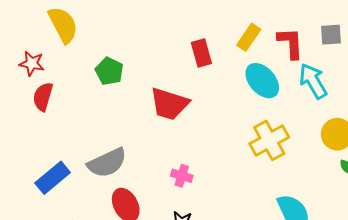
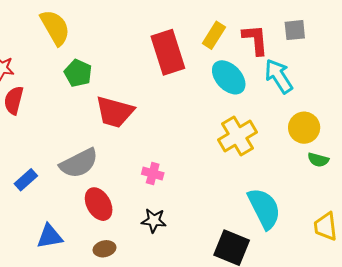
yellow semicircle: (63, 25) -> (55, 27), moved
red rectangle: (201, 53) -> (168, 52), size x1.6
red trapezoid: (169, 104) -> (115, 112), moved
blue rectangle: (53, 178) -> (26, 180), size x0.7

